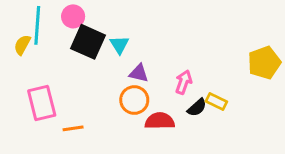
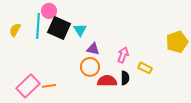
cyan line: (37, 25) -> (38, 26), moved
pink rectangle: (42, 103) -> (28, 86), moved, turned 60
black semicircle: (197, 107) -> (125, 78), moved, turned -48

